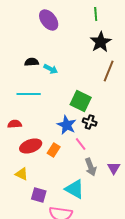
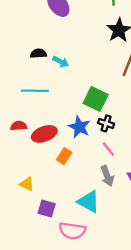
pink line: (81, 144) -> (108, 149), moved
red ellipse: (31, 146) -> (44, 134), moved

